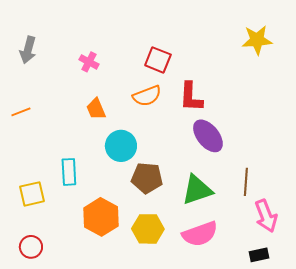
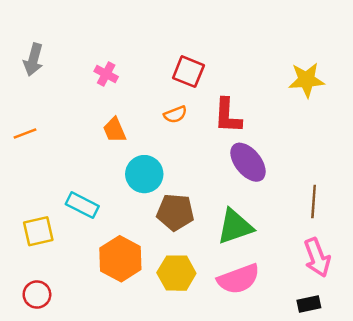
yellow star: (257, 40) -> (306, 80), moved
orange semicircle: (147, 96) -> (175, 114), size x0.7
cyan rectangle: (69, 172) -> (82, 205), turned -60
brown line: (246, 182) -> (314, 202), moved

